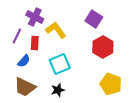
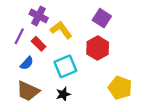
red rectangle: (35, 43) -> (39, 44), turned -48
red hexagon: (103, 47) -> (98, 48), moved

